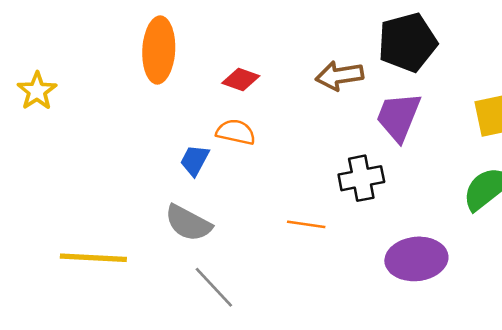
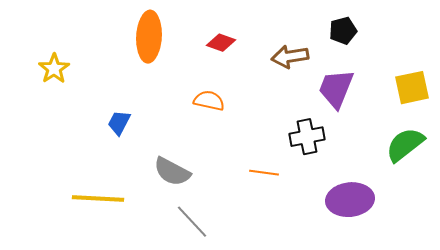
black pentagon: (407, 42) -> (343, 31), size x0.6
red diamond: (241, 79) -> (221, 43), moved
blue trapezoid: (195, 160) -> (119, 123), moved

